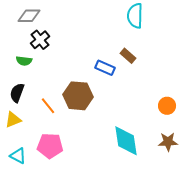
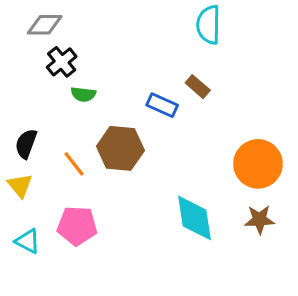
green semicircle: (24, 61) -> (83, 94), moved
orange circle: (167, 106) -> (258, 164), size x1.8
yellow triangle: (13, 120) -> (20, 186), turned -48

